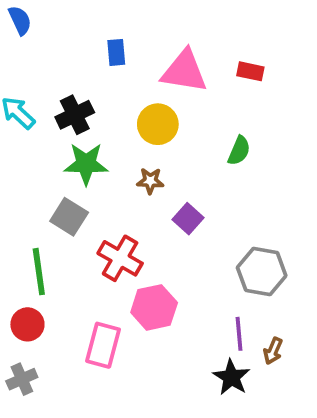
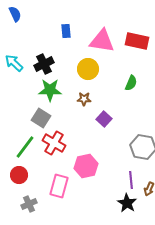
red rectangle: (250, 71) -> (137, 41), size x1.6
red cross: (120, 258) -> (54, 143), moved
green line: (39, 272) -> (25, 147), turned 45
gray cross: (22, 379) -> (29, 204), moved

